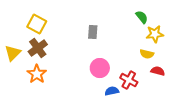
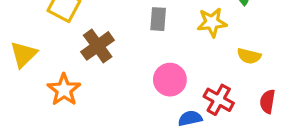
yellow star: (155, 34) -> (212, 22), moved
brown cross: (38, 48) -> (98, 46), moved
red semicircle: (158, 71) -> (267, 101), moved, turned -96

